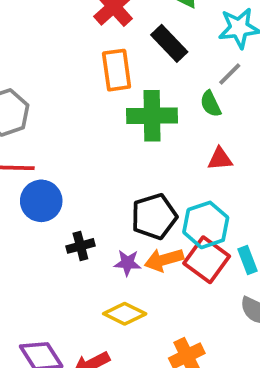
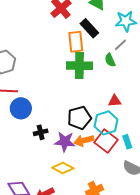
orange rectangle: (117, 70) -> (76, 42), moved
red triangle: (220, 159) -> (115, 101), moved
purple star: (127, 263) -> (65, 142), size x1.5

